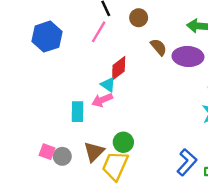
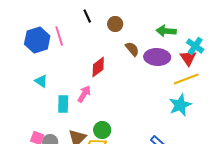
pink line: (99, 32) -> (59, 36), moved, turned -48
cyan triangle: (108, 85) -> (41, 81), moved
pink arrow: (102, 100) -> (84, 94), turned 144

